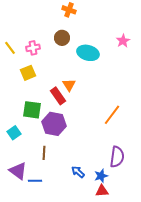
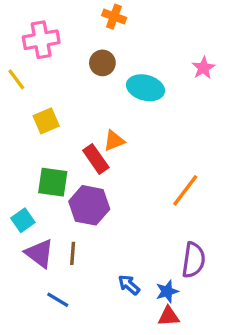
pink cross: (33, 48) -> (41, 40), moved, size x1.5
orange triangle: (69, 85) -> (114, 141), turned 40
purple triangle: (18, 171) -> (39, 253), moved
blue line: (35, 181) -> (58, 300), turned 32

